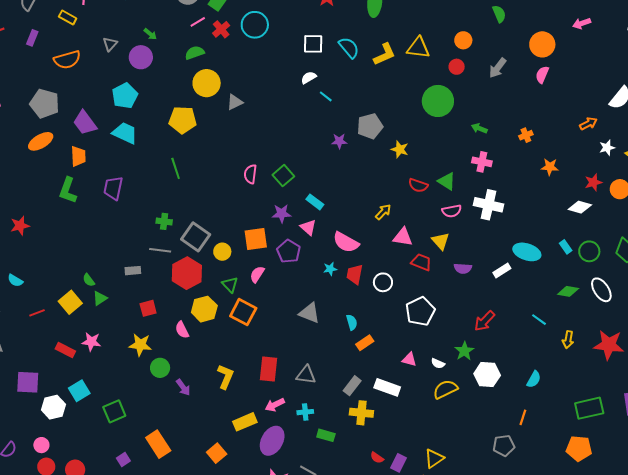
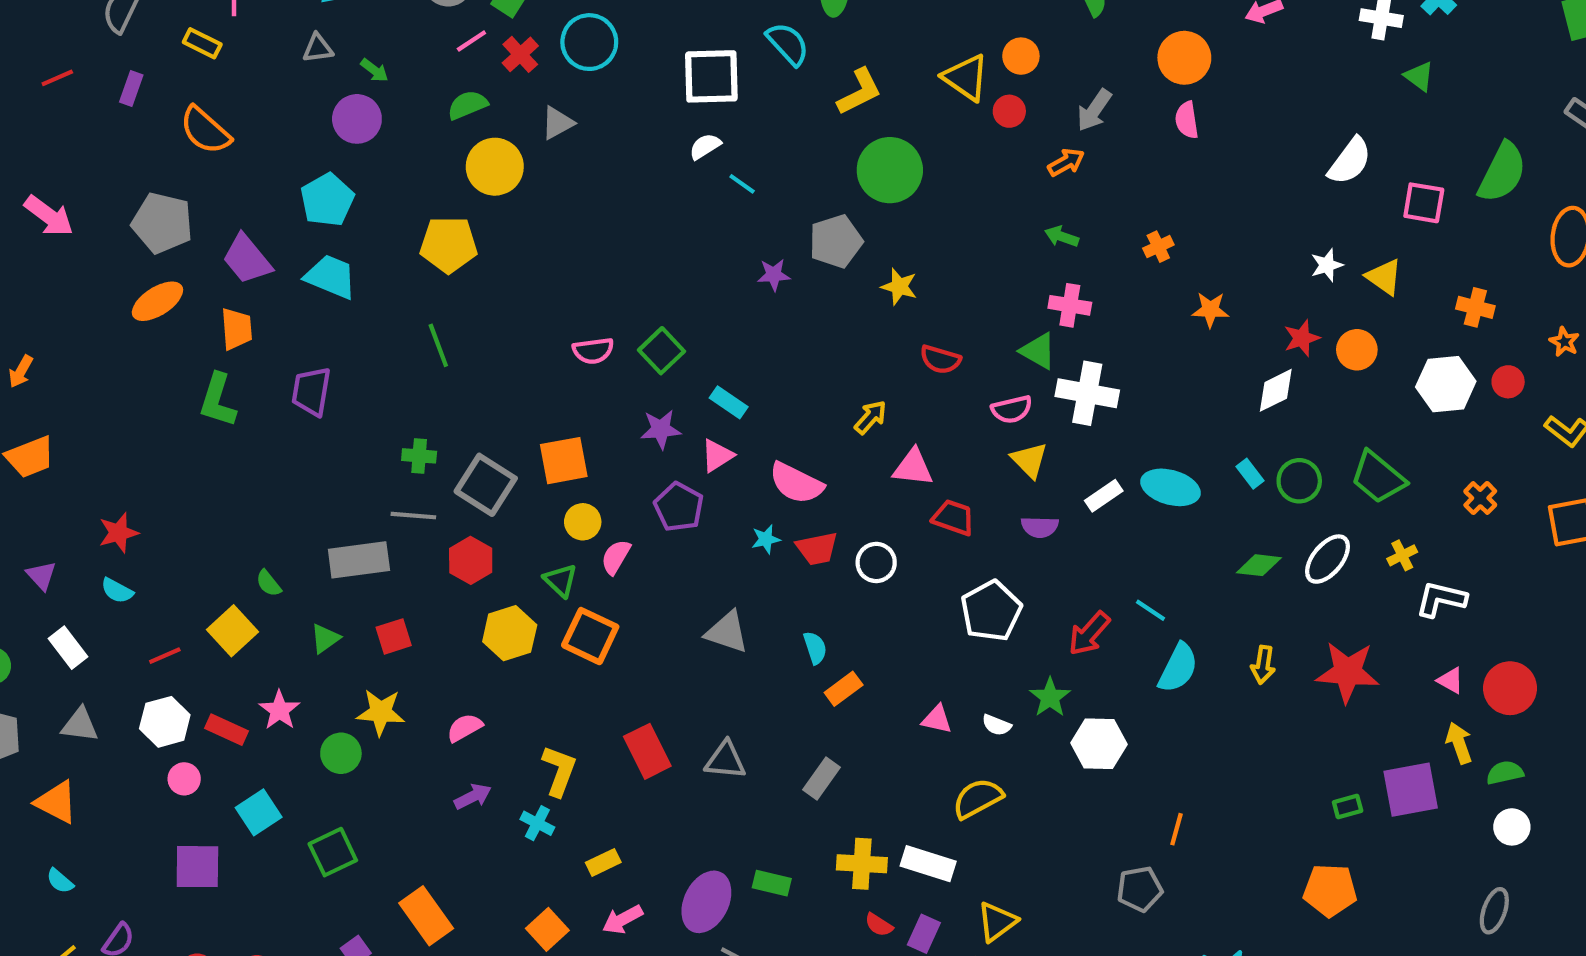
gray triangle: (110, 44) -> (318, 48), moved, turned 42
white square: (313, 44) -> (711, 76), size x1.4
cyan semicircle: (349, 48) -> (788, 44), moved
yellow triangle: (418, 48) -> (966, 78), moved, turned 30
orange semicircle: (67, 60) -> (205, 130), turned 60
pink semicircle: (542, 75) -> (1187, 120), turned -30
green circle: (438, 101) -> (890, 170), moved
gray triangle: (235, 102) -> (557, 123), moved
orange arrow: (588, 124) -> (1066, 162), moved
pink semicircle: (250, 174) -> (593, 351), turned -102
green triangle: (447, 181) -> (1038, 351), moved
white diamond: (580, 207) -> (1276, 390), turned -40
red star: (20, 226) -> (118, 533), moved
pink triangle: (308, 227) -> (717, 456), turned 48
orange square: (256, 239) -> (564, 461), moved
yellow triangle: (441, 241) -> (1029, 460), moved
yellow circle: (222, 252) -> (583, 522), moved
white rectangle: (502, 270) -> (1104, 496), moved
gray rectangle: (133, 271) -> (359, 560), size x1.8
red hexagon: (187, 273) -> (471, 560), size x0.7
red trapezoid: (355, 274) -> (817, 549), turned -110
white ellipse: (601, 290) -> (1328, 559), turned 75
green triangle: (100, 298) -> (325, 638), moved
white pentagon: (420, 311) -> (991, 611), moved
cyan line: (539, 320) -> (1151, 610), moved
pink semicircle: (182, 330) -> (465, 728), moved, turned 90
pink star: (91, 342) -> (279, 710), turned 30
green circle: (160, 368) -> (341, 753), moved
red rectangle: (268, 369) -> (647, 751), turned -30
cyan semicircle: (534, 379) -> (1178, 668), moved, size x1.4
purple square: (28, 382) -> (197, 867), moved
purple arrow: (183, 387) -> (473, 797), turned -78
white rectangle: (387, 387) -> (928, 864), moved
yellow semicircle: (445, 389) -> (978, 798), moved
pink arrow: (275, 405) -> (623, 919), moved
white hexagon: (53, 407) -> (165, 722), moved
green rectangle: (589, 408) -> (1348, 807), moved, size x0.5
cyan cross: (305, 412) -> (537, 823), moved, turned 35
yellow cross: (361, 413) -> (862, 864), moved
yellow rectangle: (245, 422) -> (603, 862), size x0.7
purple ellipse: (272, 441) -> (706, 902), moved
pink circle: (41, 445) -> (184, 779), moved
orange pentagon: (579, 448) -> (1330, 890), moved

